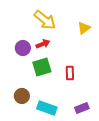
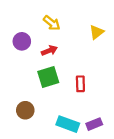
yellow arrow: (45, 20) -> (52, 23), size x0.7
purple circle: (23, 48) -> (22, 41), moved
cyan rectangle: (47, 108) -> (68, 124), moved

